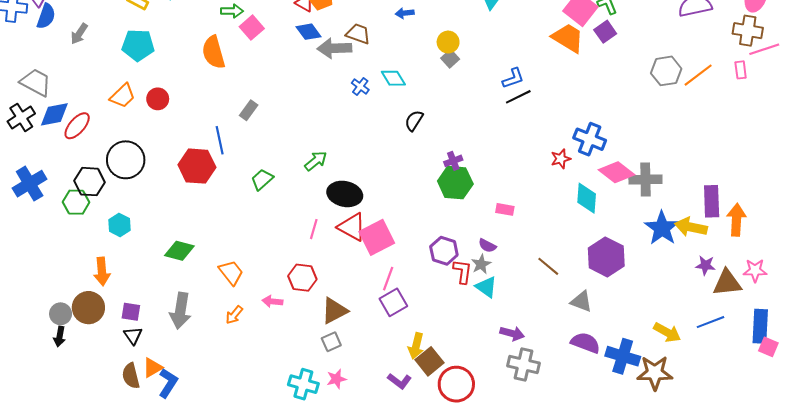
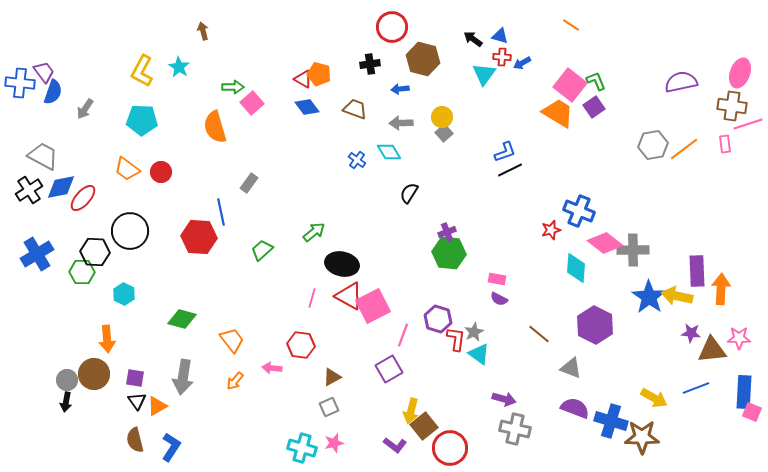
gray arrow: (334, 48) -> (401, 123), moved, size x0.7
orange trapezoid: (123, 96) -> (127, 169), turned 80
purple semicircle: (487, 246) -> (499, 299), moved
pink line: (388, 279) -> (403, 335), moved
brown triangle: (334, 311) -> (332, 377), size x0.7
orange triangle: (153, 368) -> (157, 406), moved

